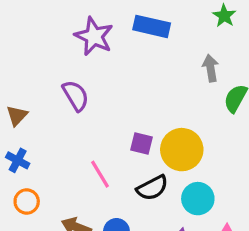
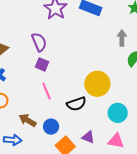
purple square: (142, 143) -> (42, 64), moved
cyan circle: (198, 199) -> (118, 113), moved

